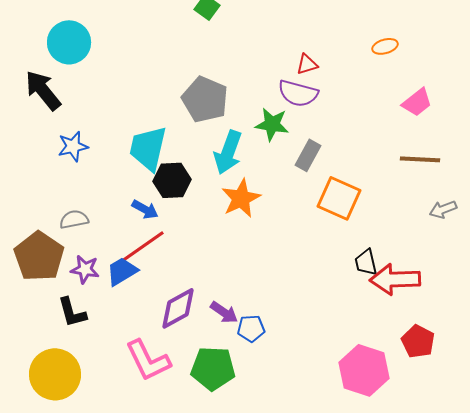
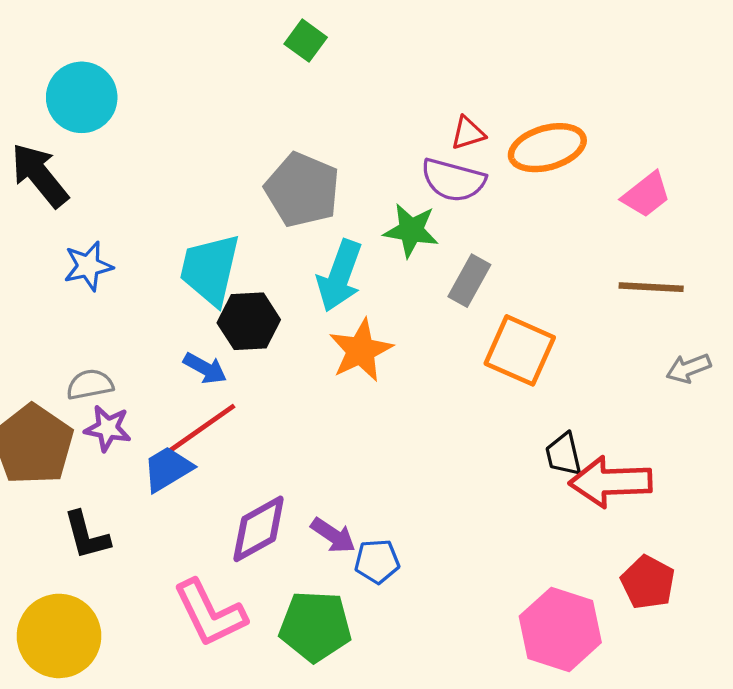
orange ellipse: (385, 46) -> (547, 148), moved, size x1.8
purple star: (85, 269) -> (108, 428), moved

